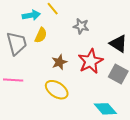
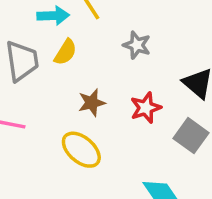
red star: (90, 61) -> (146, 108), size x0.7

